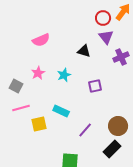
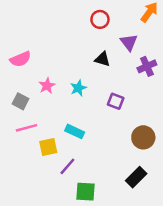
red circle: (103, 18) -> (100, 19), moved
pink semicircle: (41, 40) -> (20, 59), moved
purple square: (95, 86) -> (116, 101), turned 32
brown circle: (118, 126) -> (143, 137), moved
purple line: (85, 130) -> (67, 166), moved

